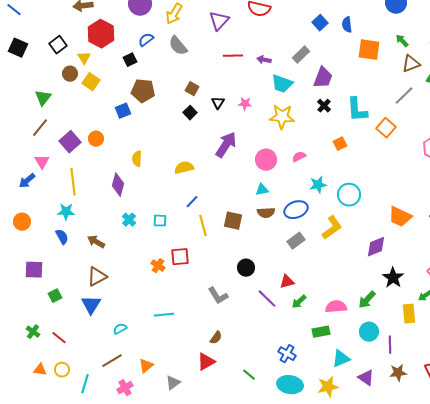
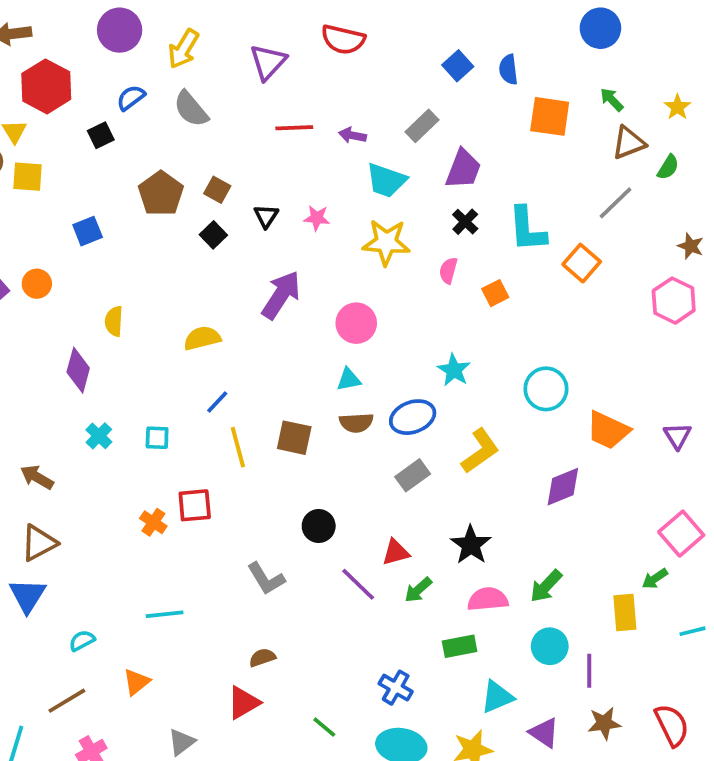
yellow square: (91, 82) -> (27, 177), turned -30
brown pentagon: (143, 91) -> (161, 194), moved, turned 30
pink semicircle: (299, 157) -> (448, 271), moved, turned -48
cyan star: (318, 185) -> (454, 370), turned -30
cyan circle: (349, 195) -> (546, 389), moved
black star: (393, 278) -> (471, 545), moved
brown semicircle: (216, 338) -> (262, 658), turned -144
orange triangle: (146, 366) -> (136, 682), moved

